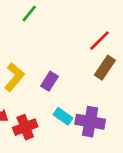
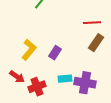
red line: (100, 41) -> (92, 23), turned 42
cyan rectangle: (63, 116) -> (65, 79), turned -40

